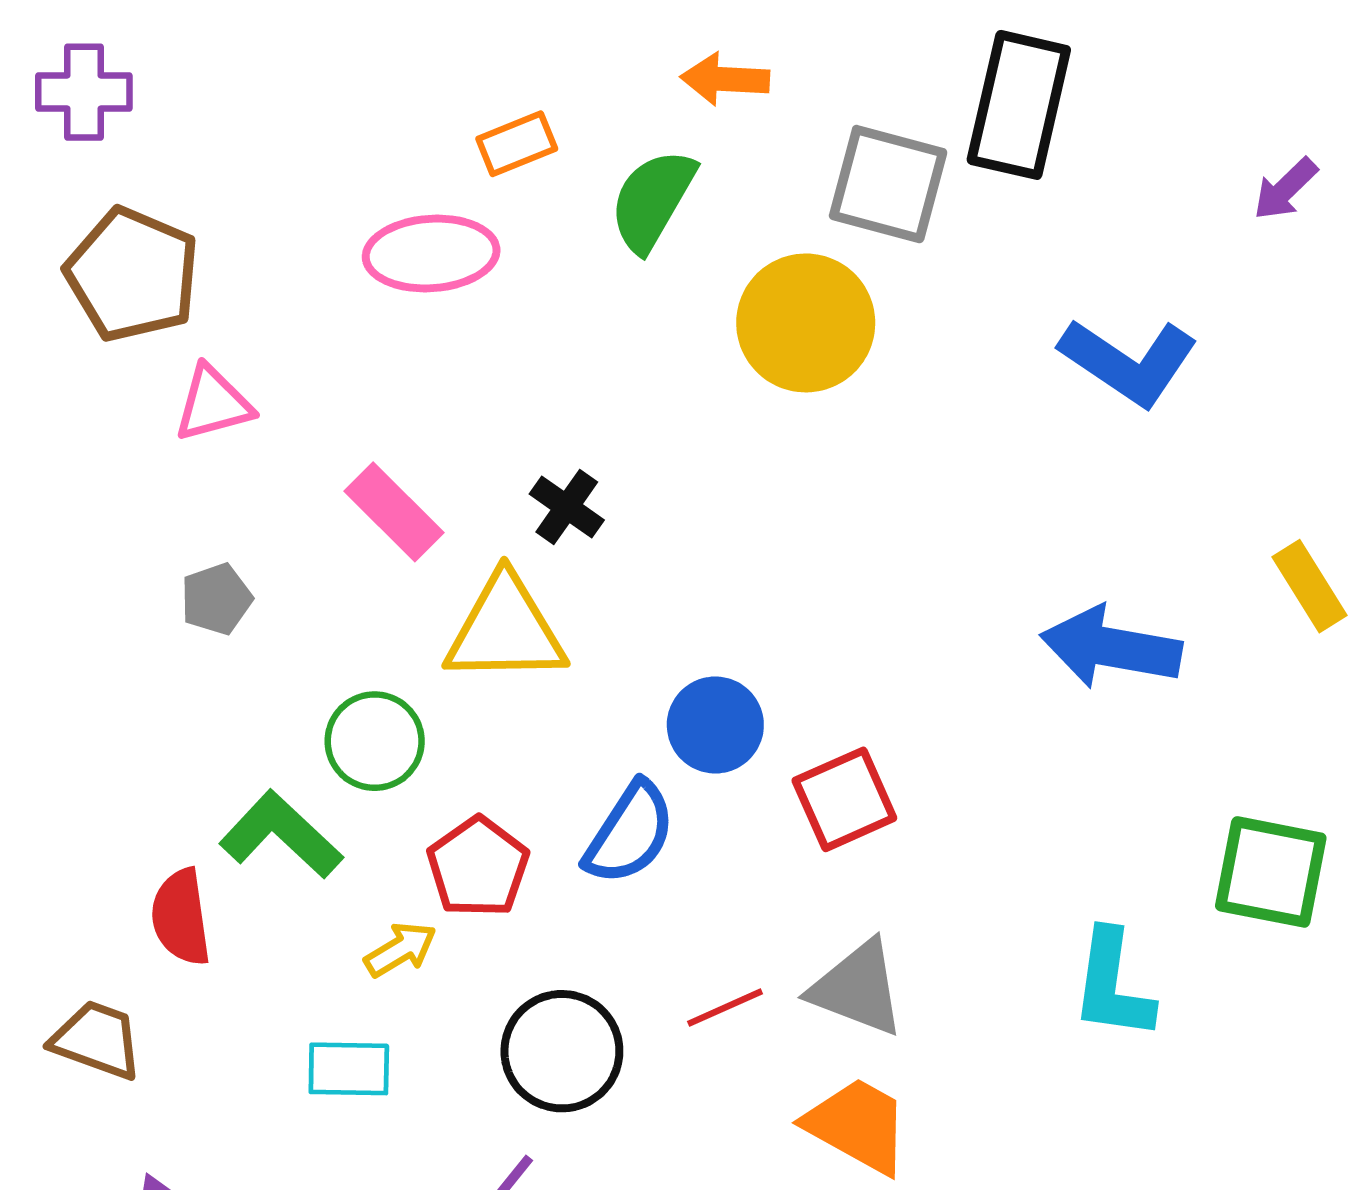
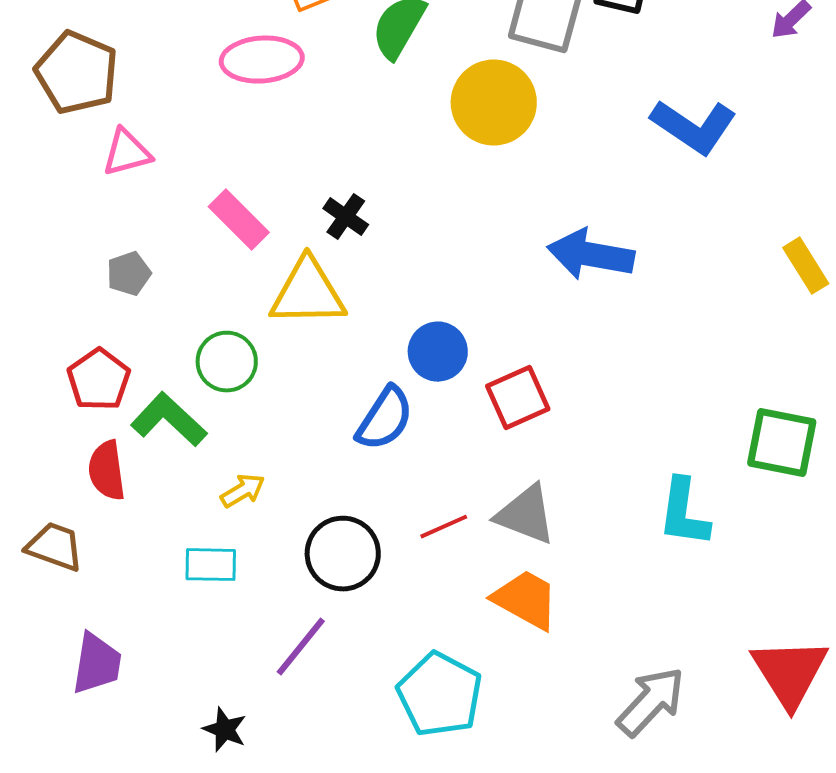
blue arrow: (1111, 647) -> (591, 255), moved
red pentagon: (478, 867) -> (99, 380), moved

